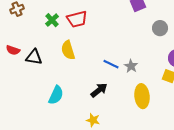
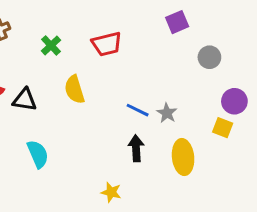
red trapezoid: (77, 19) -> (107, 44), moved
black arrow: (99, 90) -> (136, 148), moved, turned -54
cyan semicircle: (56, 95) -> (38, 154), moved, turned -48

